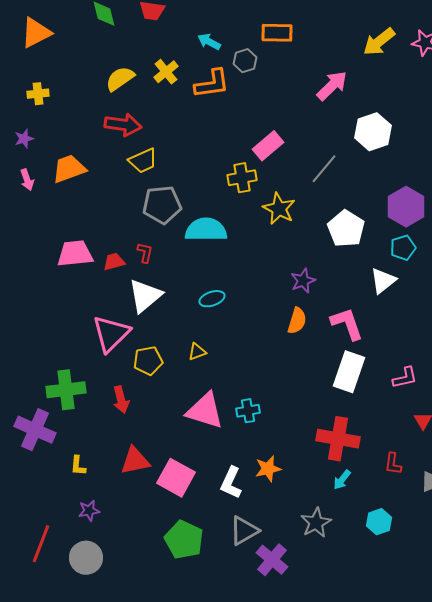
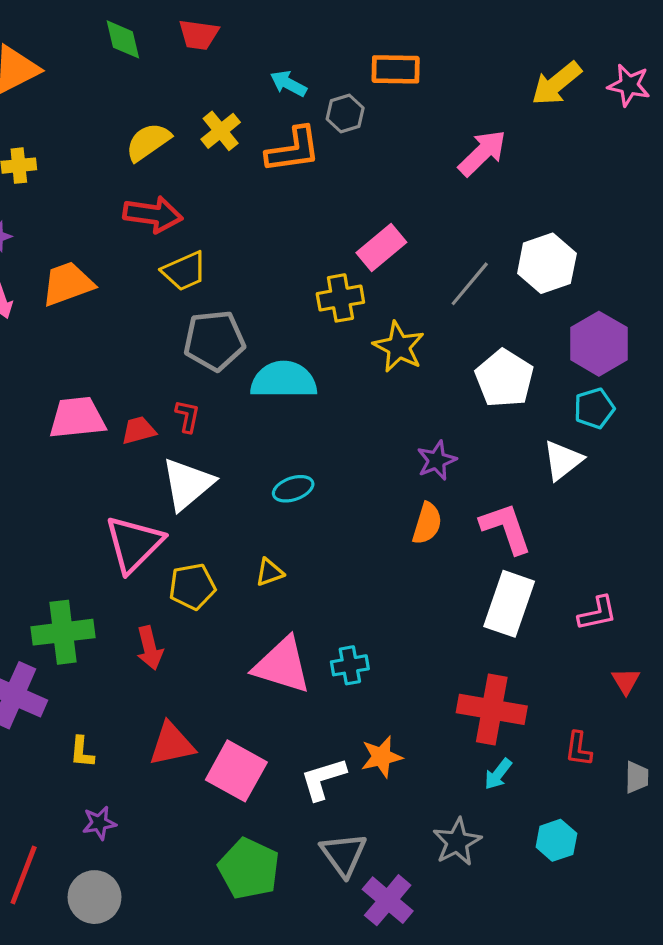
white hexagon: (373, 132) -> (547, 263), moved
white L-shape: (231, 483) -> (323, 779), turned 48
gray triangle: (244, 531) -> (344, 854), turned -36

